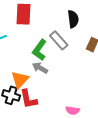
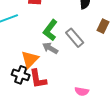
gray rectangle: (59, 40) -> (75, 38), moved

